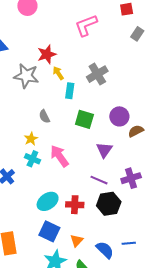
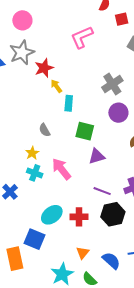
gray cross: (97, 74) -> (112, 84), moved
gray star: (26, 76) -> (22, 53), moved, turned -30
purple circle: (119, 116) -> (118, 113), moved
purple triangle: (104, 150) -> (97, 156), moved, turned 42
blue square: (49, 231) -> (35, 239), moved

